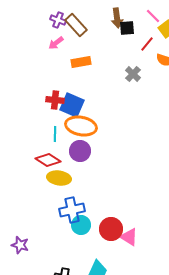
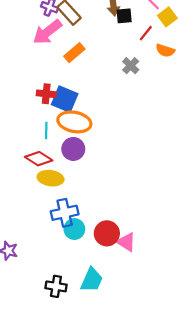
pink arrow: (56, 43) -> (47, 32), size x1.8
orange rectangle: (81, 62) -> (74, 53), turned -30

